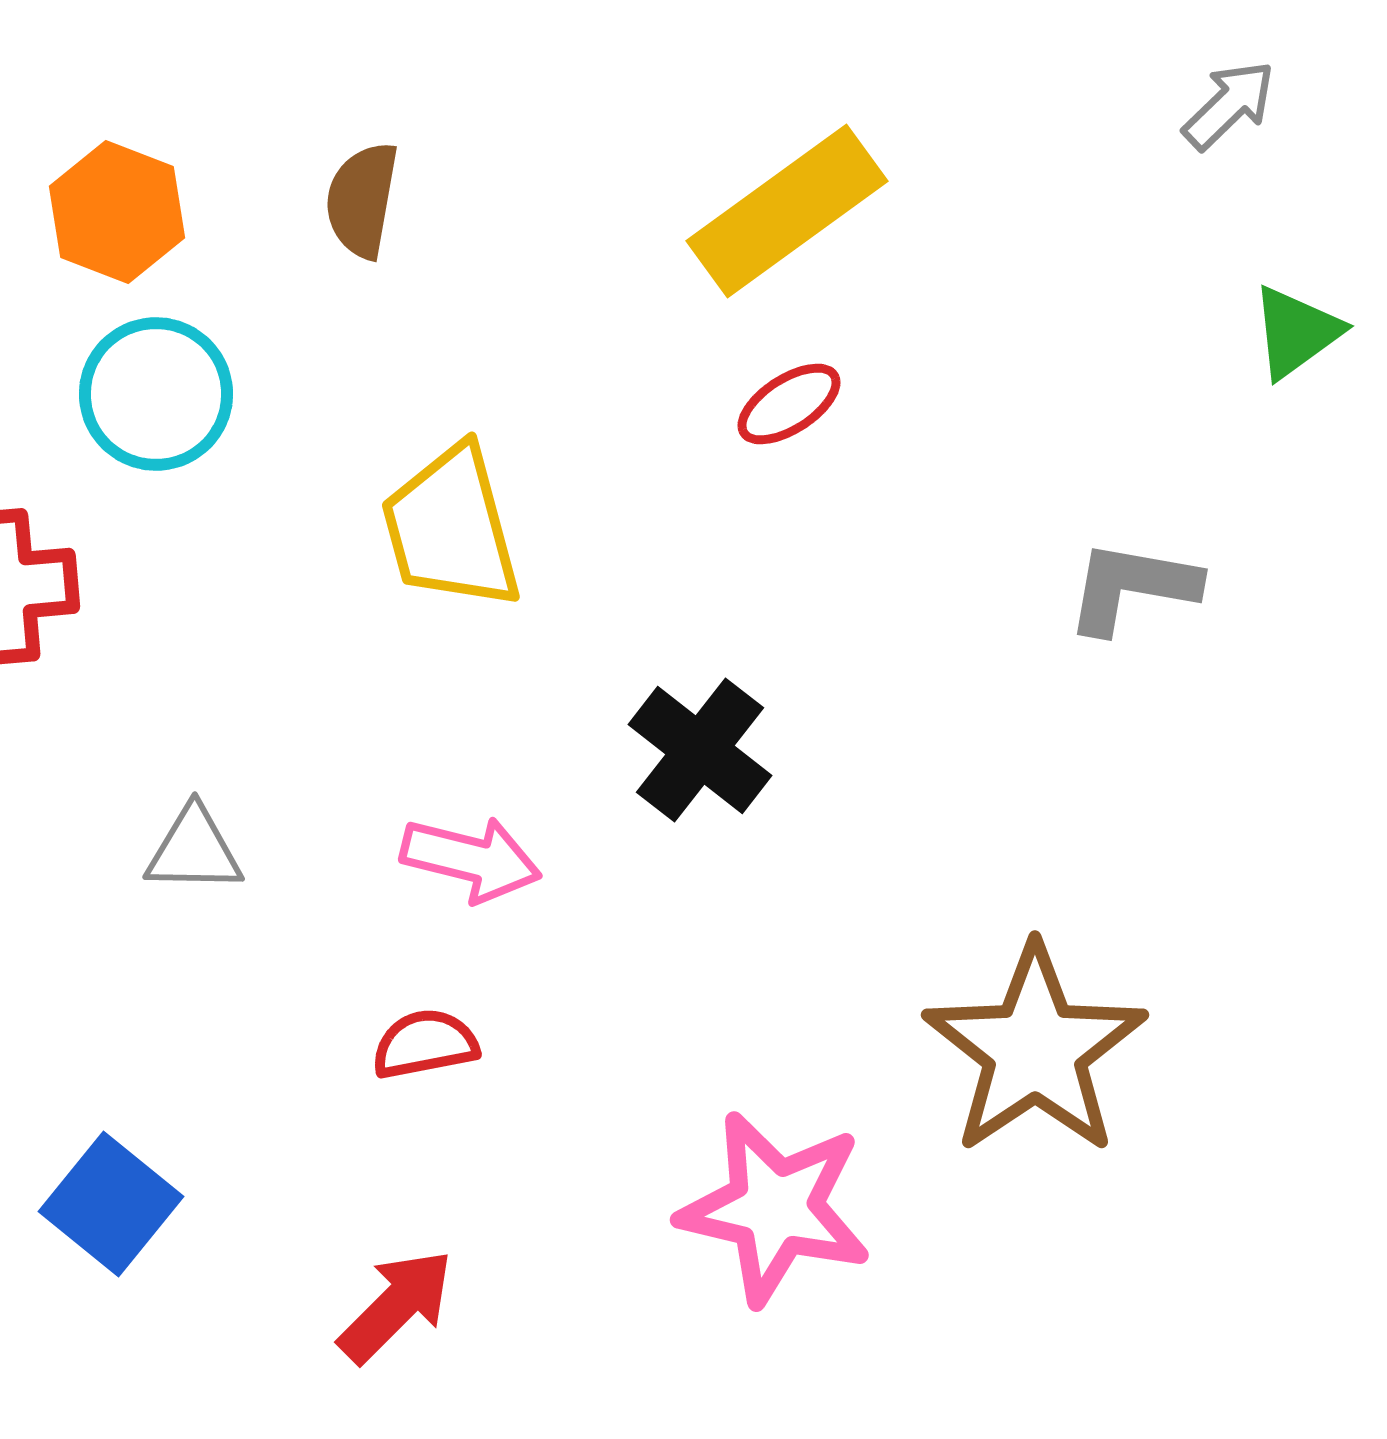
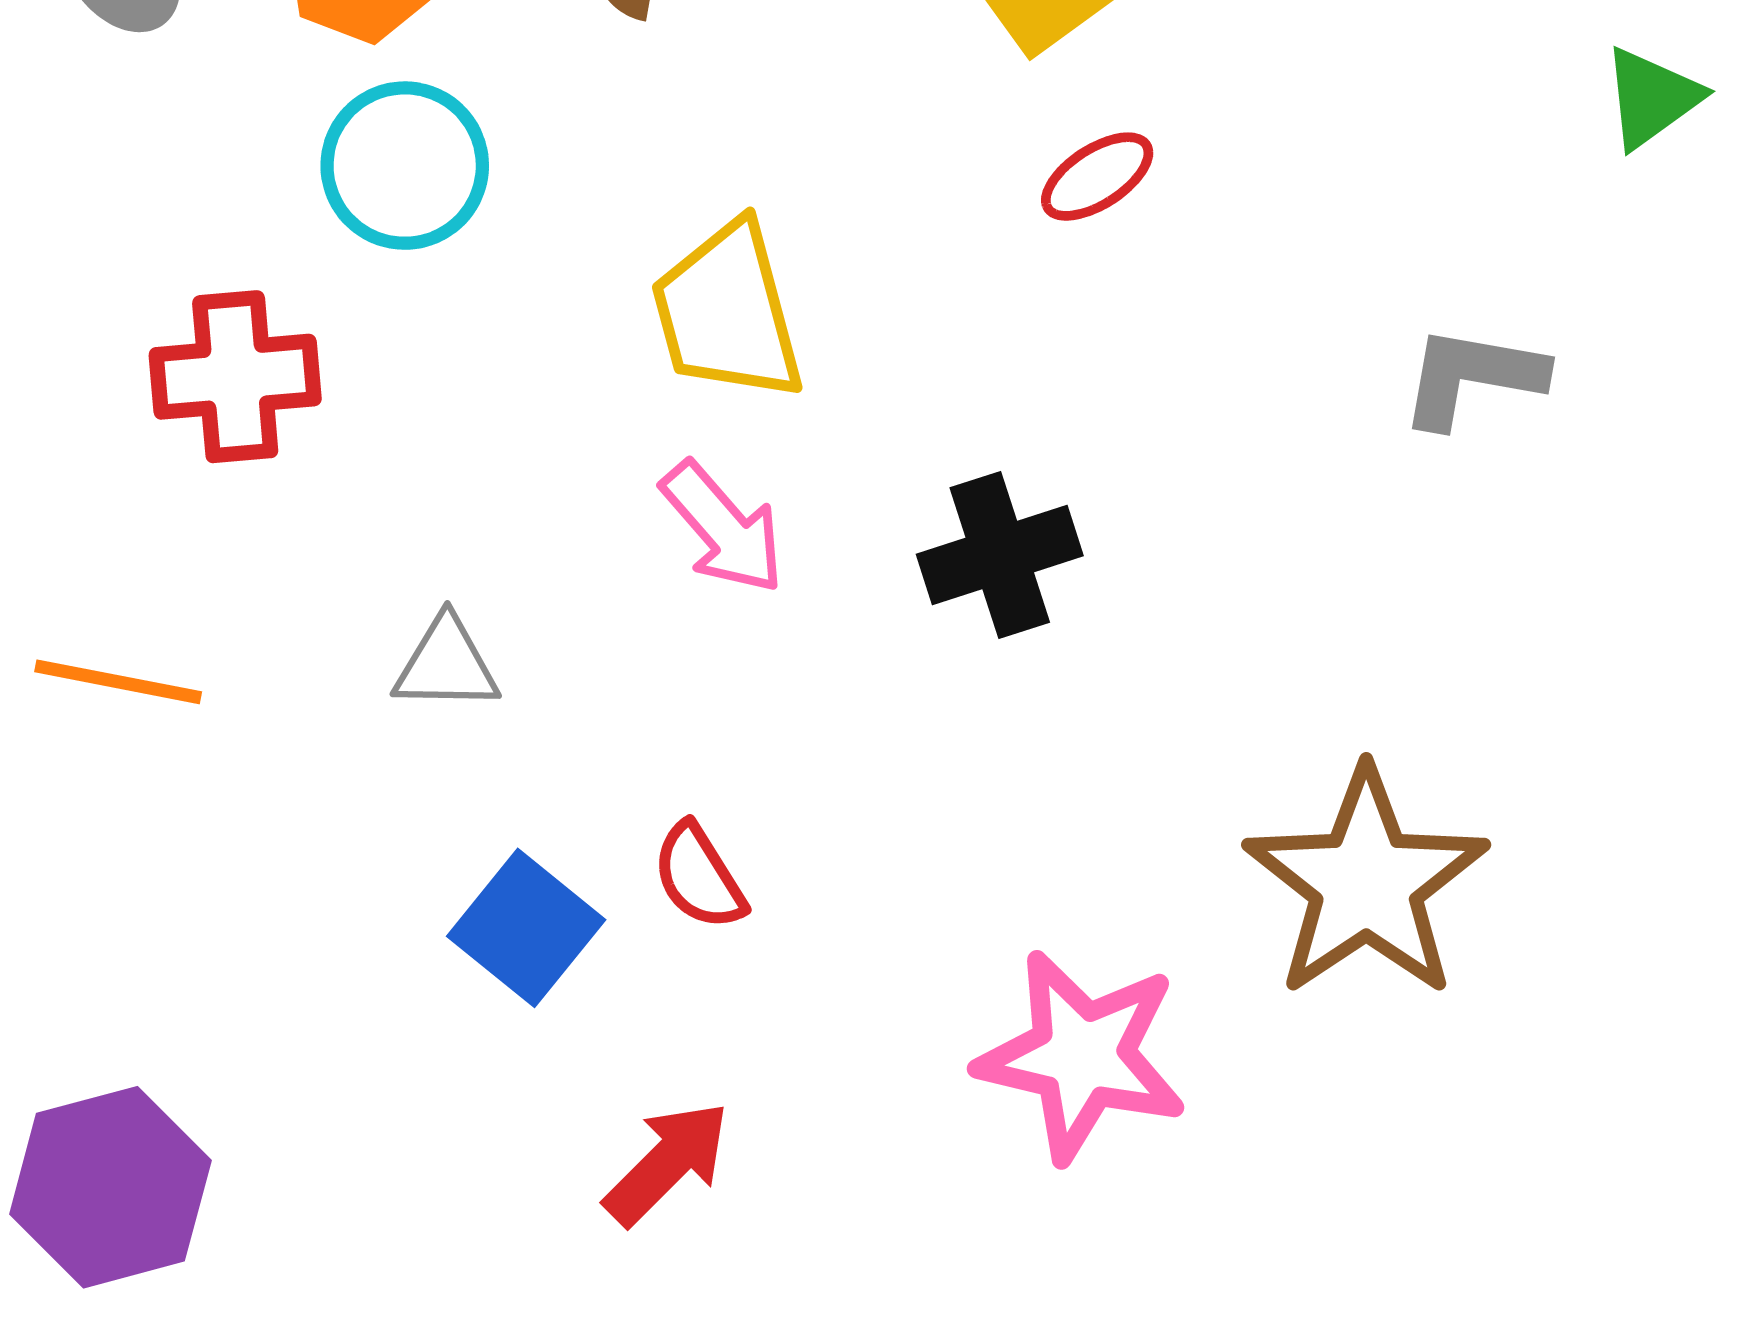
black cross: (700, 750) -> (1000, 555), turned 34
pink arrow: (471, 859) -> (723, 528), moved, turned 35
red semicircle: (425, 1044) -> (699, 877), turned -111
blue square: (111, 1204) -> (526, 928), moved

